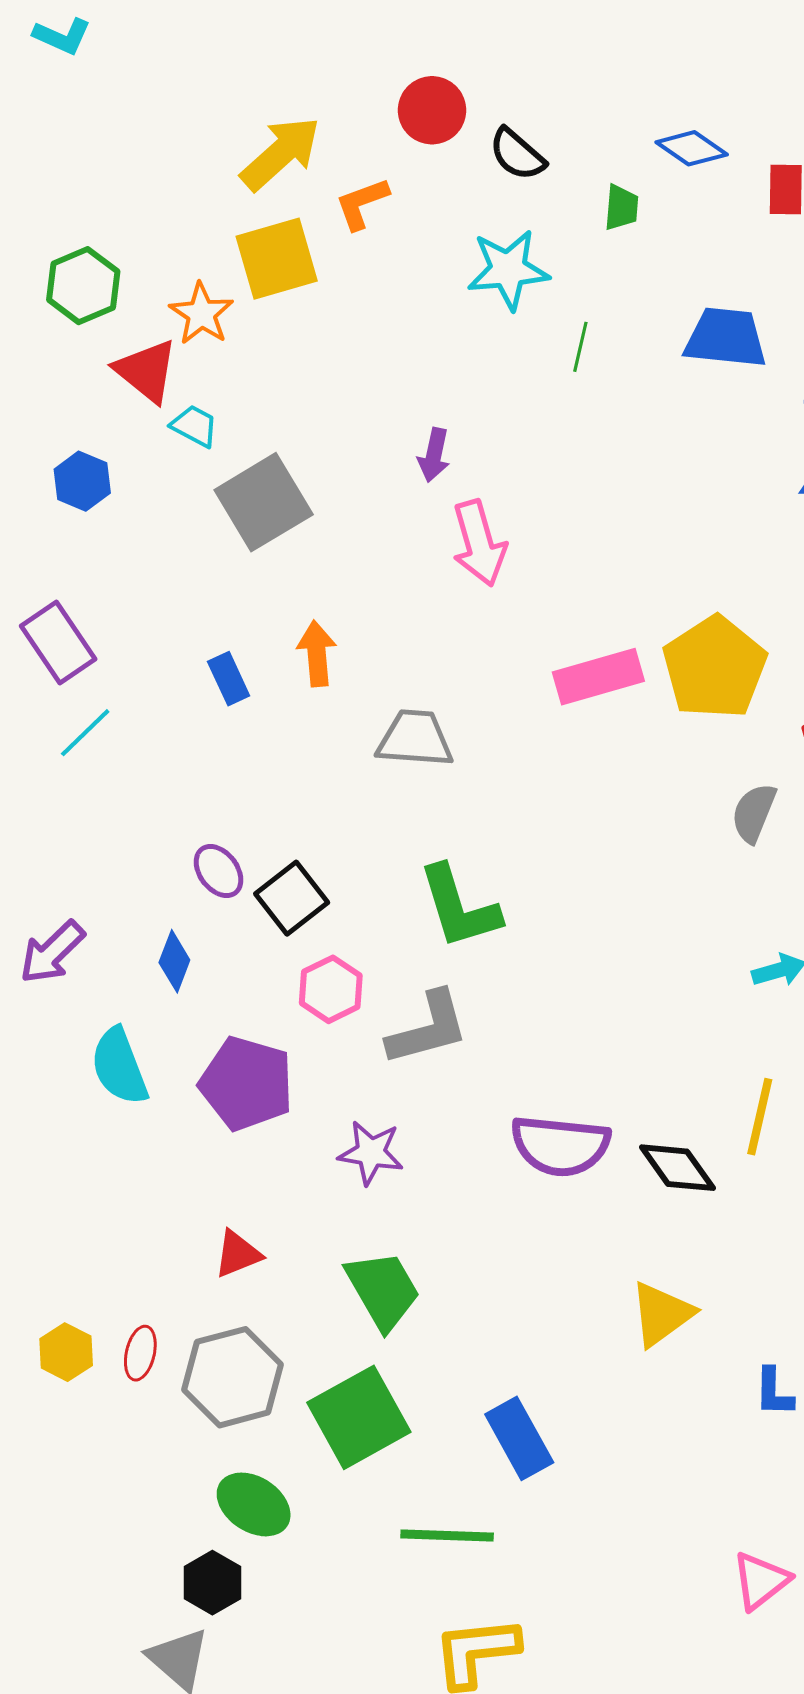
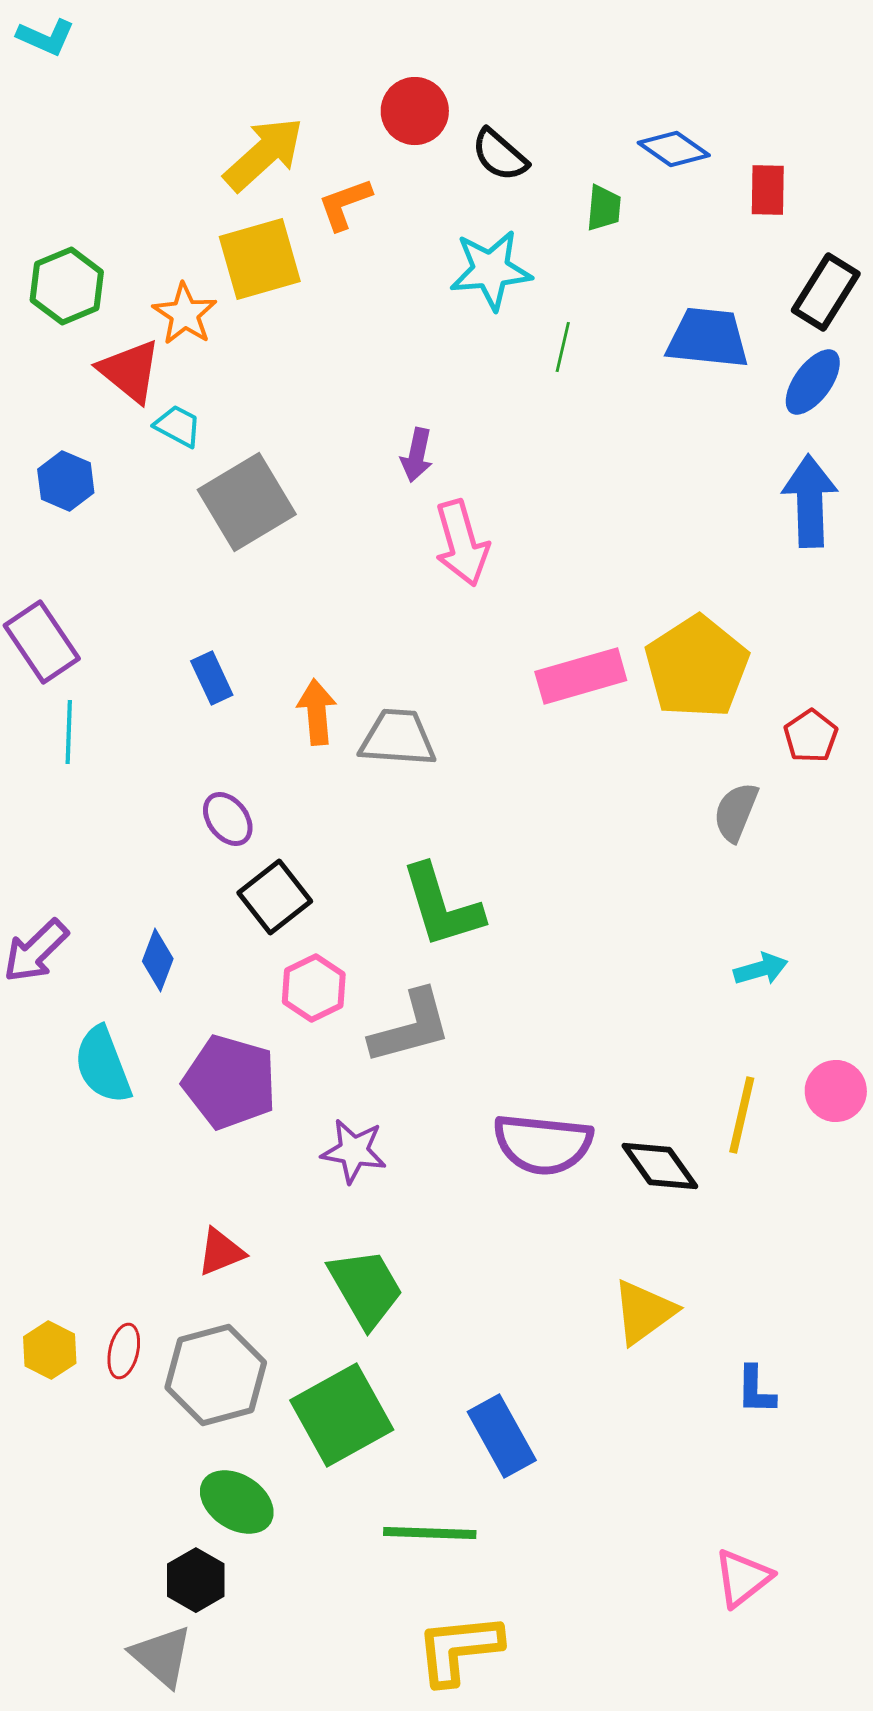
orange arrow: (317, 654) -> (317, 712), moved
cyan line: (85, 733) -> (69, 732), turned -44
purple ellipse: (218, 871) -> (228, 819), moved

